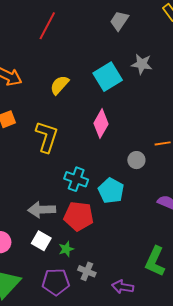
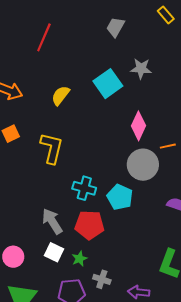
pink diamond: (101, 124) -> (139, 126), moved
gray circle: (136, 160) -> (143, 165), size x1.8
gray arrow: (42, 210) -> (52, 221), turned 64

